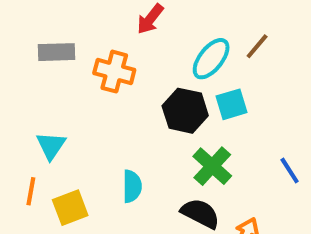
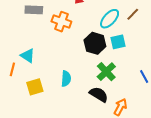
cyan triangle: (51, 146) -> (28, 56), turned -35
orange line: (31, 191) -> (12, 69), moved

